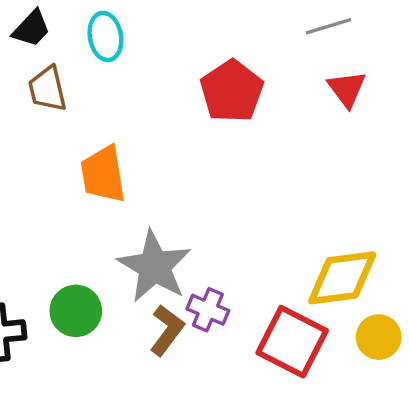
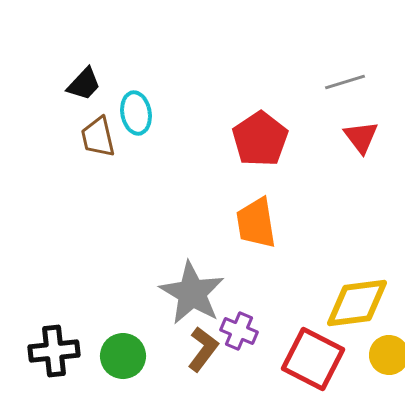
cyan ellipse: (105, 37) -> (136, 113), moved
orange trapezoid: (103, 174) -> (256, 223), moved
green circle: (76, 311) -> (123, 356), moved

